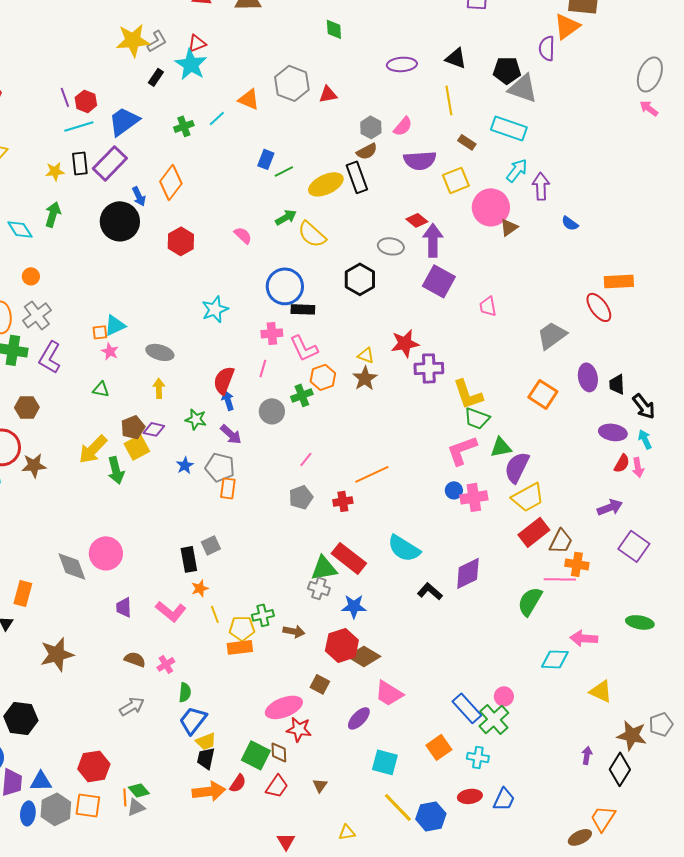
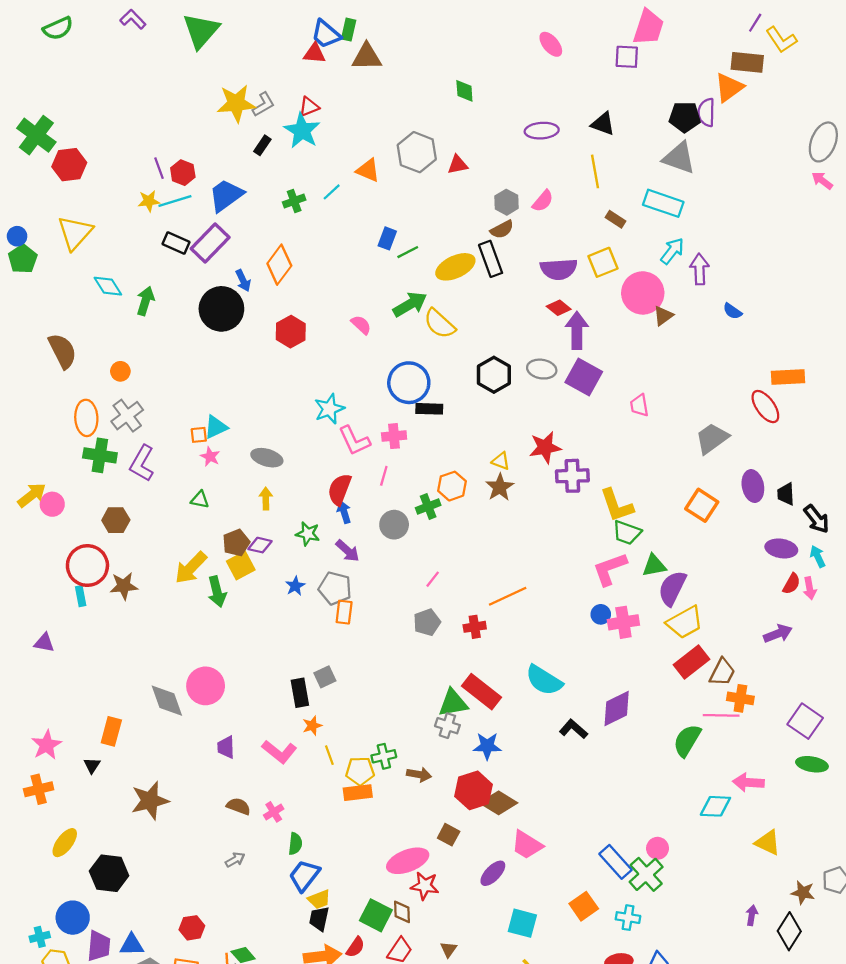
black pentagon: (507, 70) -> (685, 117), moved
purple semicircle: (420, 160) -> (559, 269), moved
black rectangle: (80, 163) -> (176, 243), turned -60
yellow star: (55, 171) -> (149, 201), moved
green arrow: (286, 217) -> (410, 304), size x1.4
cyan diamond: (20, 229) -> (108, 286), moved
gray ellipse: (391, 246) -> (542, 369), moved
pink L-shape: (304, 348) -> (354, 441), moved
purple square: (634, 546) -> (805, 721), moved
gray arrow: (132, 706) -> (235, 860), size x0.7
brown star: (632, 735) -> (803, 893), size x0.7
red hexagon: (94, 766) -> (192, 928), size x0.7

